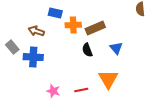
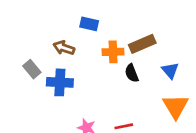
orange cross: (73, 25) -> (113, 52), moved
orange triangle: (108, 79) -> (175, 106), moved

